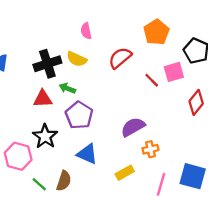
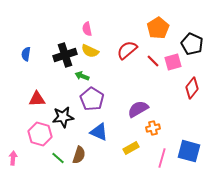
pink semicircle: (86, 31) -> (87, 29), moved
red line: (152, 80) -> (153, 61), moved
red triangle: (43, 99) -> (37, 99), moved
black star: (45, 136) -> (63, 117), turned 30

